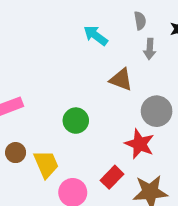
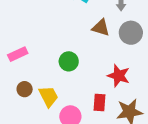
gray circle: (157, 111) -> (131, 33), moved
red rectangle: (112, 177) -> (99, 103), turned -36

